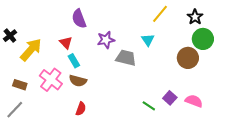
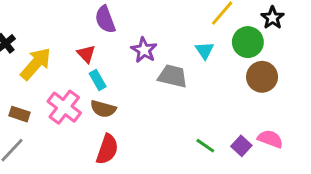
green circle: (203, 39) -> (248, 42), moved
purple star: (106, 40) -> (144, 50), turned -30
purple square: (170, 98) -> (241, 146), moved
red semicircle: (81, 109) -> (107, 149), size x1.5

